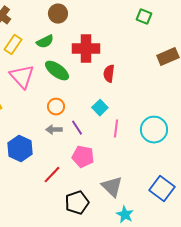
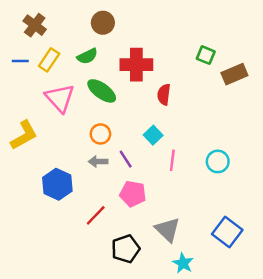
green square: (144, 17) -> (206, 55), moved
cyan circle: (154, 130) -> (218, 161), size x0.7

